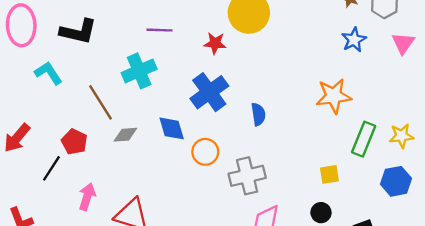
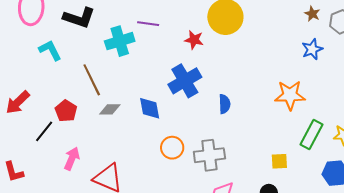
cyan cross: (139, 71) -> (120, 41), moved
orange circle: (205, 152) -> (172, 148), moved

